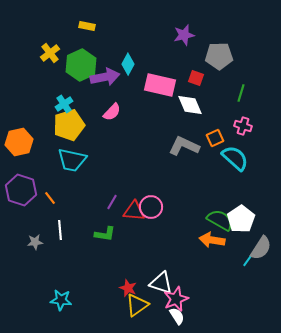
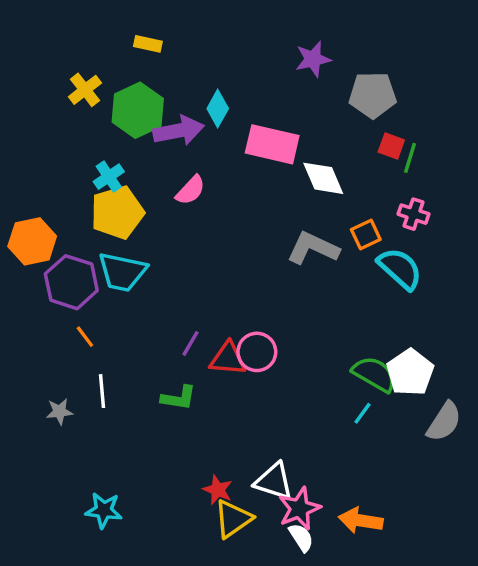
red square: (196, 78) -> (391, 146), moved
purple hexagon: (21, 190) -> (71, 282), moved
orange arrow: (212, 240) -> (361, 520), moved
cyan line: (248, 260) -> (362, 413), moved

